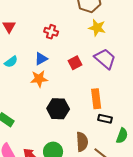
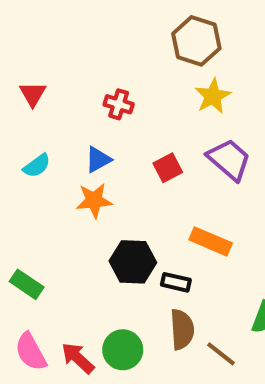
yellow star: (97, 28) -> (213, 96), turned 30
orange rectangle: (96, 99) -> (211, 241), turned -60
black rectangle: (105, 119) -> (176, 282), moved

